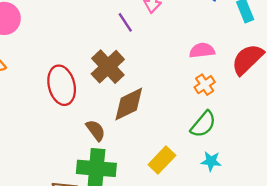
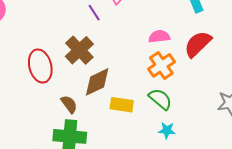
orange cross: (205, 85) -> (161, 65), size x1.5
green semicircle: (203, 124) -> (160, 99), turned -90
yellow rectangle: (162, 160) -> (122, 105), moved, turned 55

